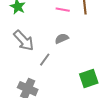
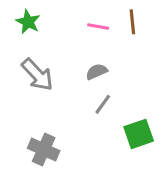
gray line: (45, 60) -> (103, 104), moved

